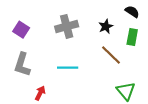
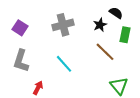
black semicircle: (132, 12) -> (116, 13), moved
cyan line: (68, 68) -> (64, 64), turned 48

